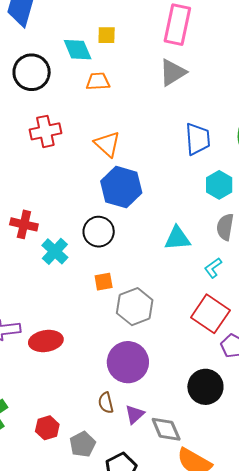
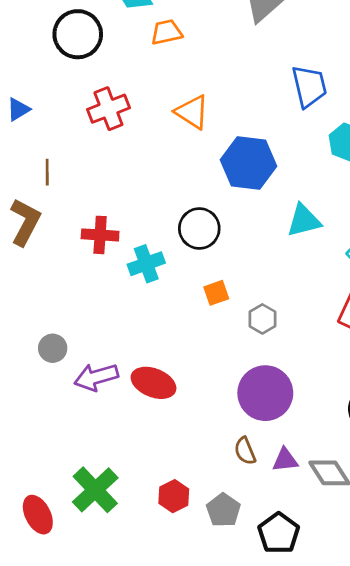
blue hexagon: (121, 187) -> (248, 163), moved
cyan cross: (55, 251) -> (146, 264), turned 36
gray hexagon: (135, 307) -> (262, 319), size x0.6
red ellipse: (46, 341) -> (153, 383), turned 40
purple triangle: (135, 414) -> (285, 460), turned 45

